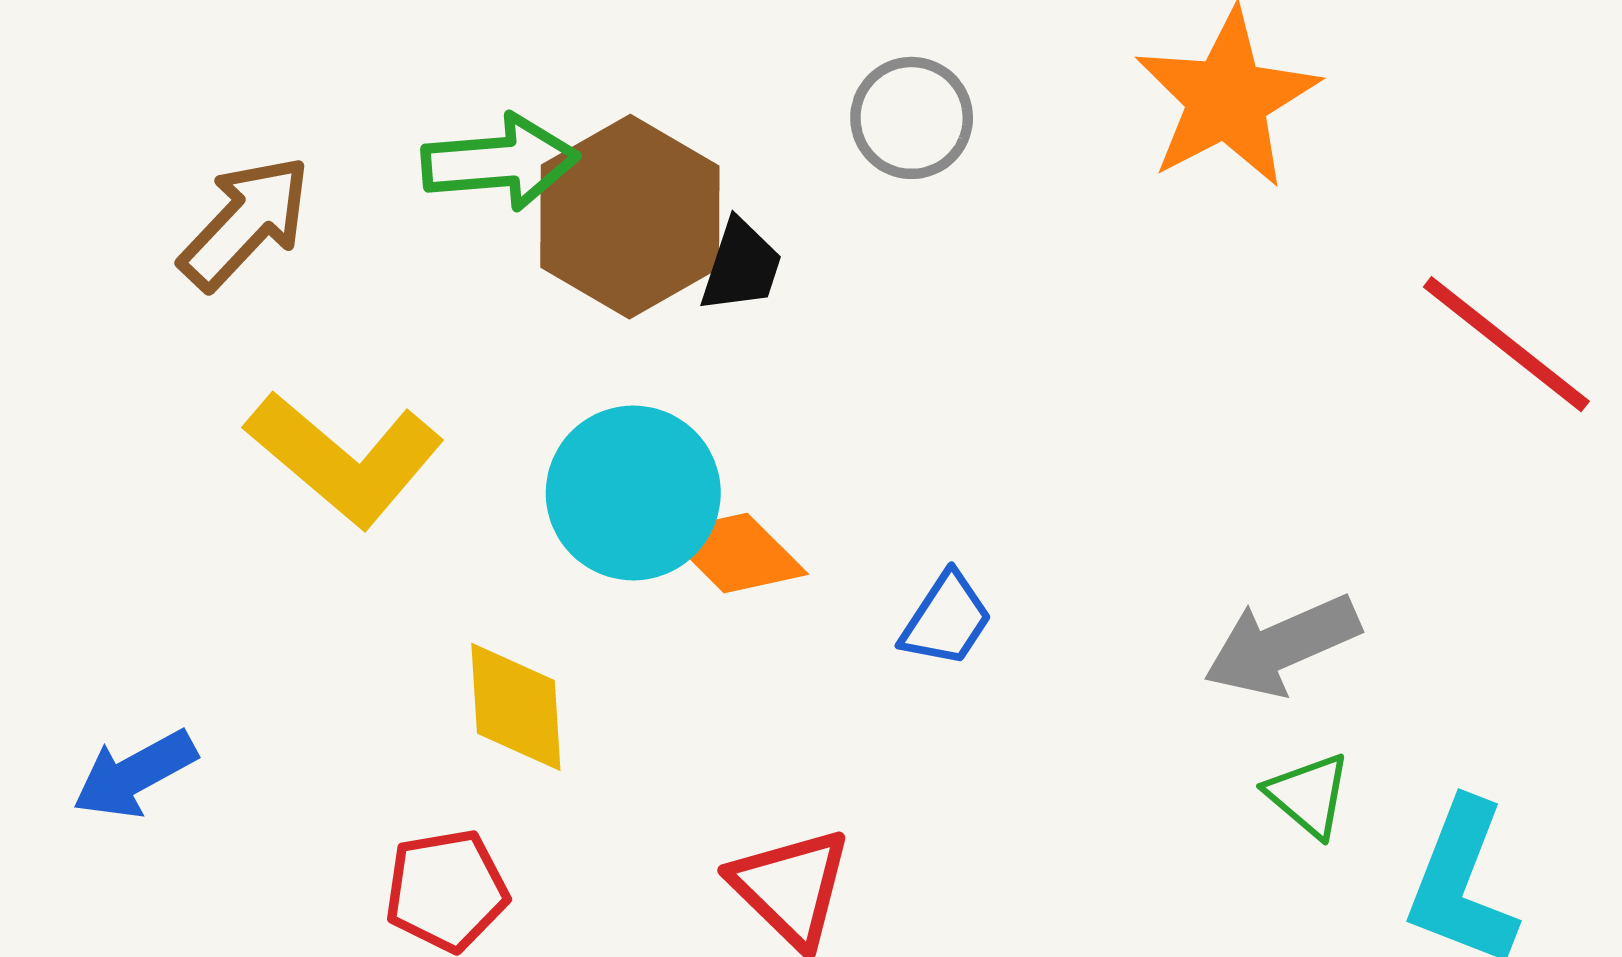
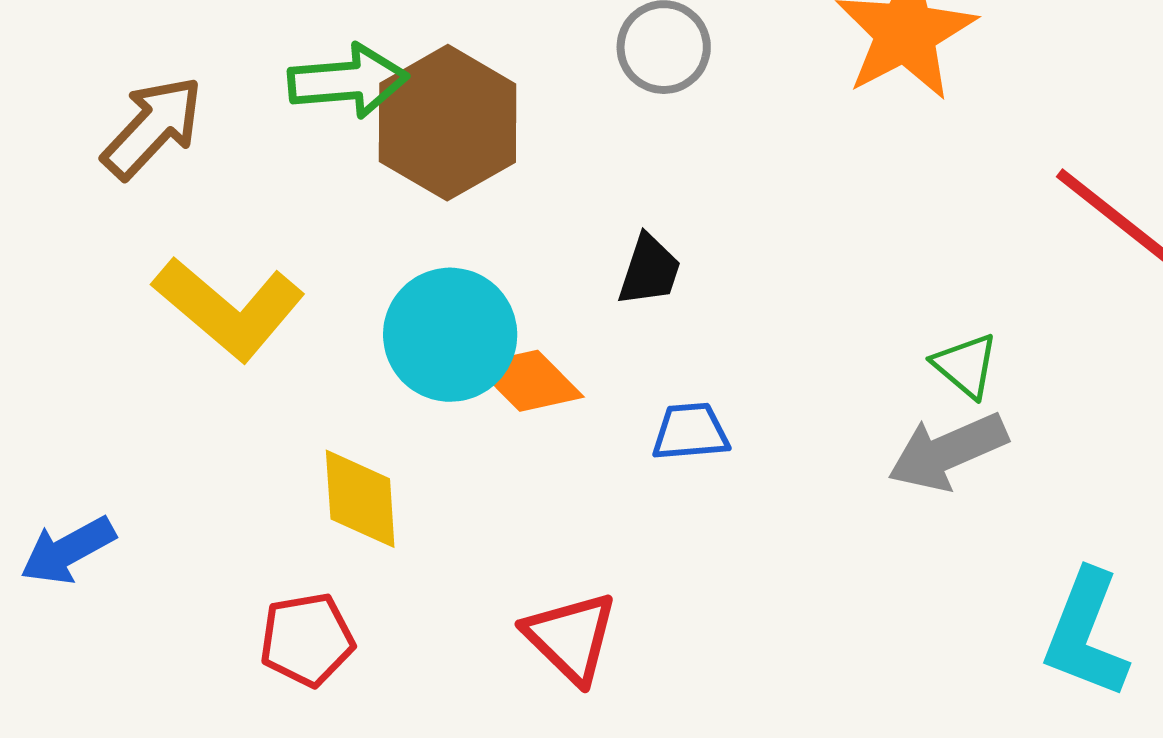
black trapezoid: (741, 266) -> (649, 270), moved
blue trapezoid: (946, 620) -> (690, 432), turned -128
green triangle: (1308, 795) -> (966, 365), moved

